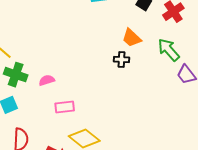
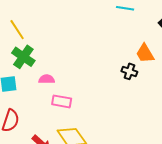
pink semicircle: (47, 80) -> (47, 79), moved

